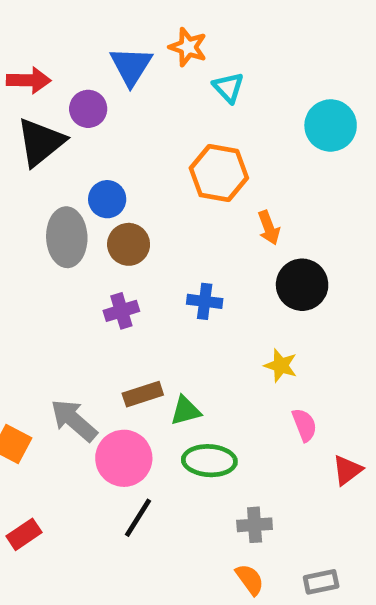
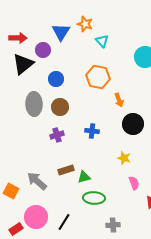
blue circle: (107, 199) -> (56, 79), moved
pink circle: (124, 458) -> (36, 217), moved

